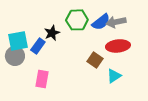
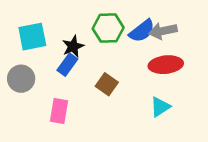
cyan square: (18, 41) -> (32, 37), moved
blue rectangle: (38, 46) -> (67, 65), moved
brown square: (95, 60) -> (107, 84), moved

